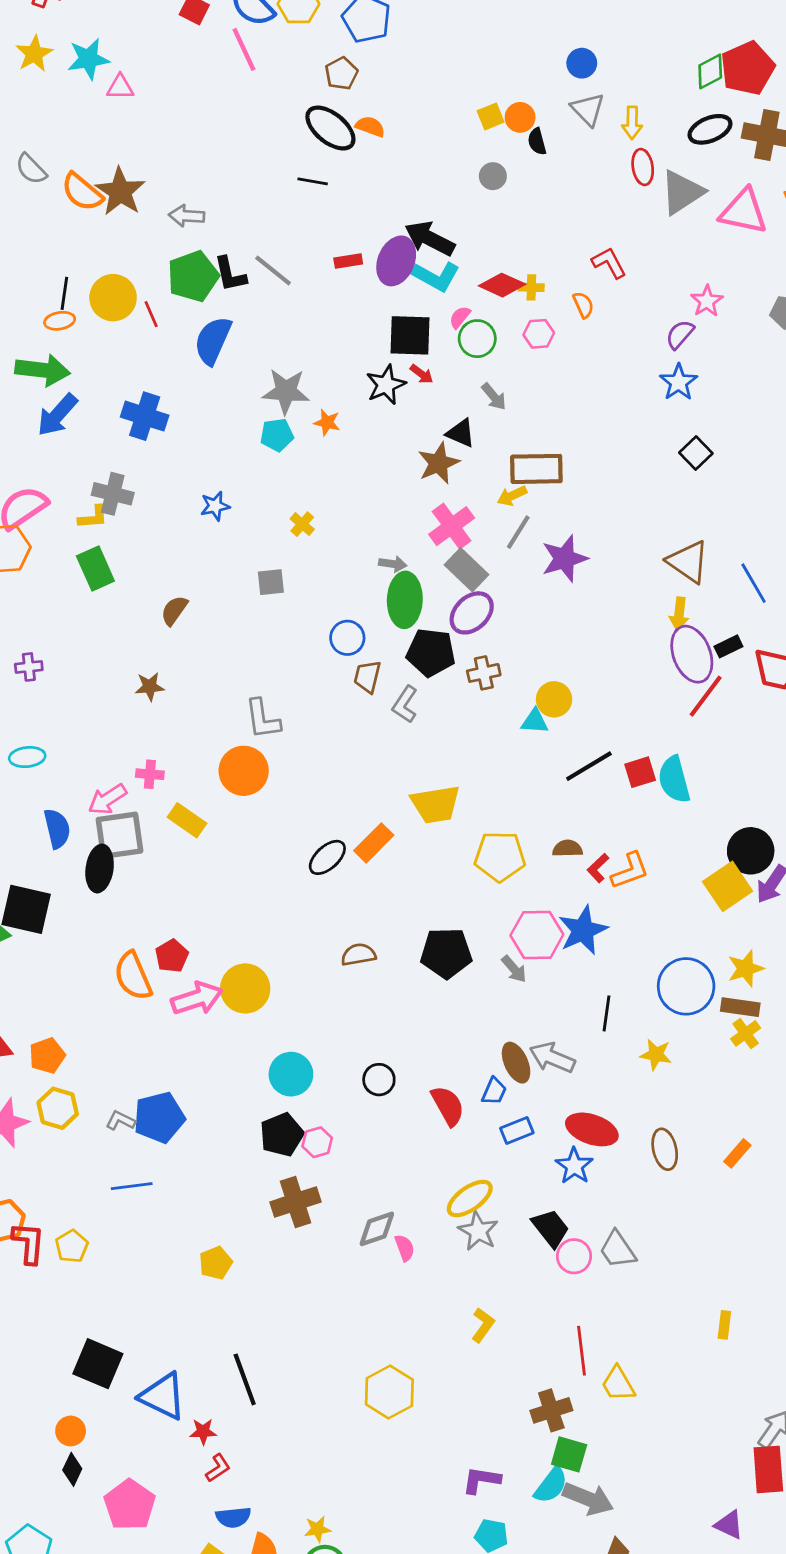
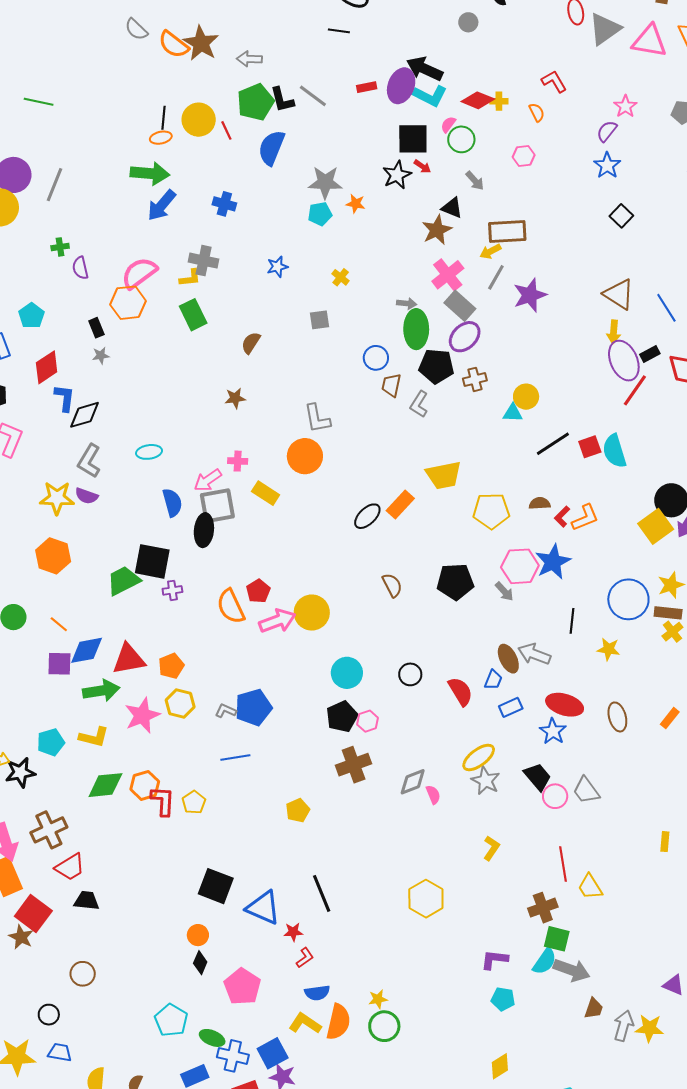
pink hexagon: (539, 334) -> (524, 156), moved
blue cross: (145, 416) -> (224, 204), size x0.7
purple cross: (29, 667) -> (172, 590), moved
brown semicircle: (358, 955) -> (392, 585), turned 75

